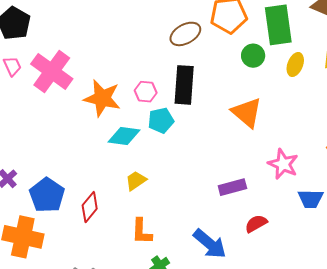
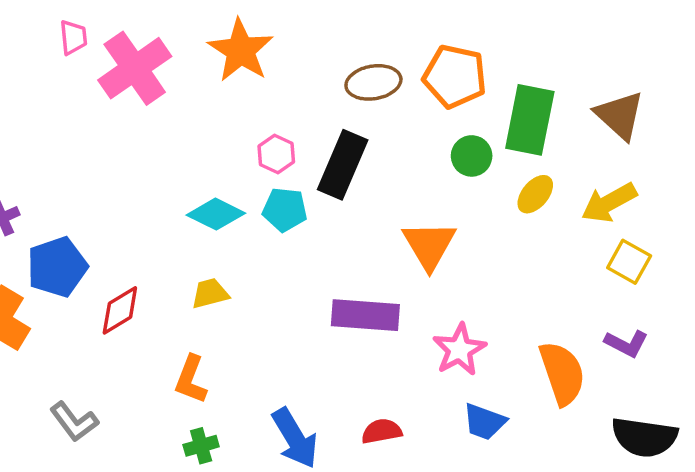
orange star: (102, 98) -> (241, 50), moved
purple rectangle: (232, 187) -> (365, 315), moved, size x1.4

